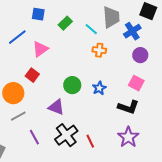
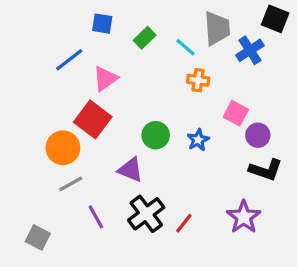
purple circle: (140, 55) -> (258, 135), moved
red square: (32, 75) -> (93, 119), size x1.6
pink square: (136, 83) -> (236, 113), moved
black L-shape: (128, 107) -> (266, 170), moved
red line: (90, 141) -> (184, 223), turned 64

